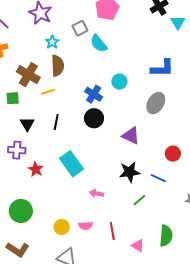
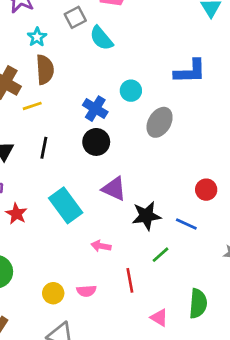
gray ellipse: (156, 103) -> (160, 122), moved
purple triangle: (131, 136) -> (114, 189), moved
red line: (112, 231) -> (130, 280), moved

